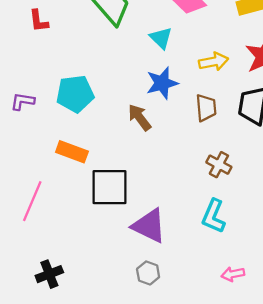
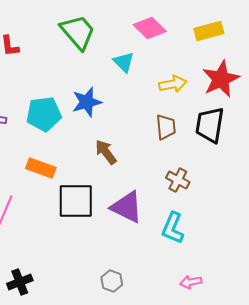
blue star: (162, 83) -> (87, 102), moved
brown arrow: (139, 117) -> (106, 152), moved
purple triangle: (149, 226) -> (127, 207), moved

